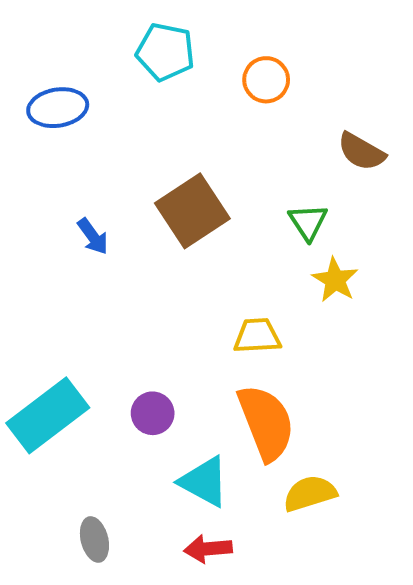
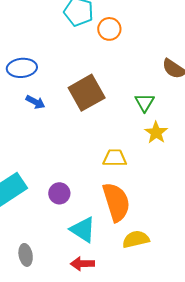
orange circle: (266, 80) -> (109, 29), moved
blue ellipse: (58, 108) -> (22, 68), moved
blue arrow: (93, 236) -> (35, 102), turned -30

